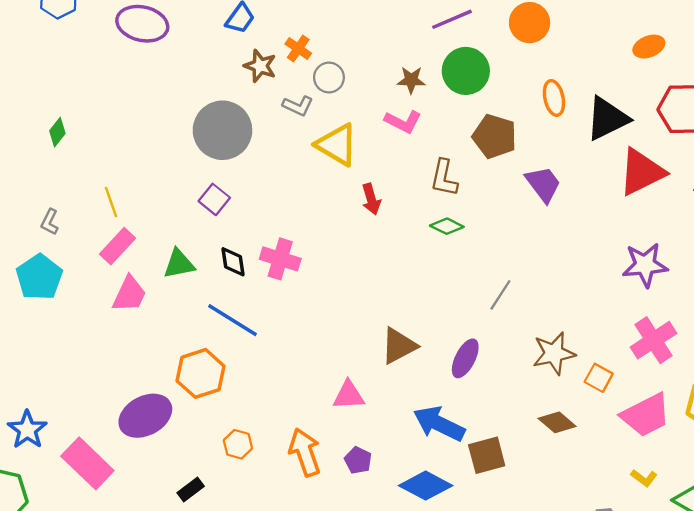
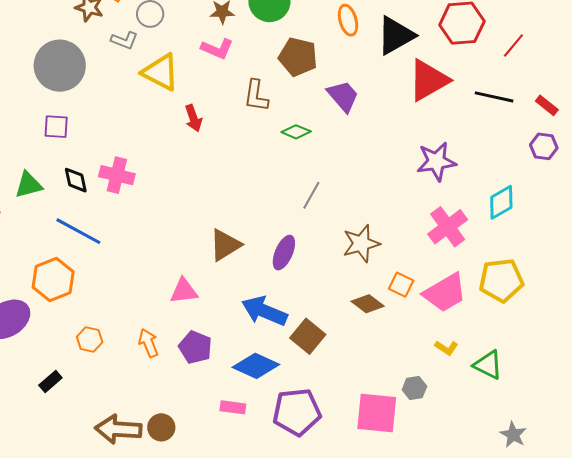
purple square: (214, 199) -> (56, 127), turned -32
green diamond: (447, 226) -> (296, 132), moved
orange square: (599, 378) -> (401, 285), moved
orange arrow: (305, 452) -> (148, 343), size x0.7
brown square: (487, 455) -> (308, 336), turned -32
purple pentagon: (358, 460) -> (195, 347), size x1.4

